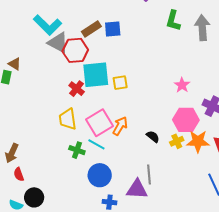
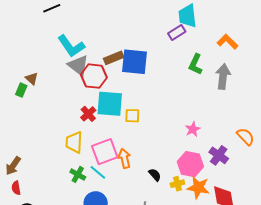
blue square: (113, 29) -> (135, 62), size x1.6
orange arrow: (120, 126) -> (124, 158), turned -54

